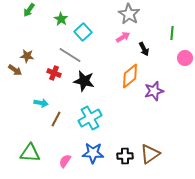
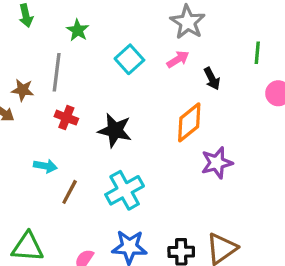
green arrow: (29, 10) -> (26, 16), turned -48
cyan square: (83, 32) -> (129, 59), moved
gray line: (70, 55) -> (57, 72), moved, turned 65
purple star: (154, 91) -> (217, 163), moved

